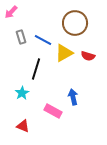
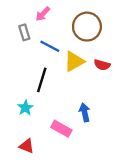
pink arrow: (11, 12) -> (43, 14), moved
gray rectangle: (21, 37) -> (24, 32), moved

